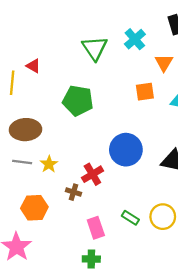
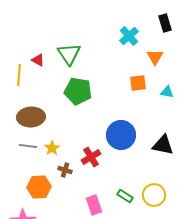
green triangle: (95, 48) -> (69, 54), moved
brown cross: (73, 192) -> (65, 170), moved

